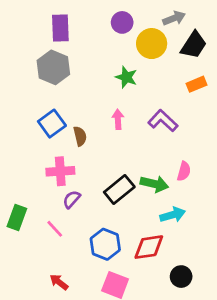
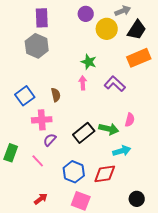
green star: (126, 77) -> (89, 62), moved
orange rectangle: (197, 84) -> (139, 58), size x1.6
blue square: (52, 124) -> (25, 96), moved
black circle: (181, 277) -> (137, 199), moved
red arrow: (59, 282) -> (41, 199), turned 104

